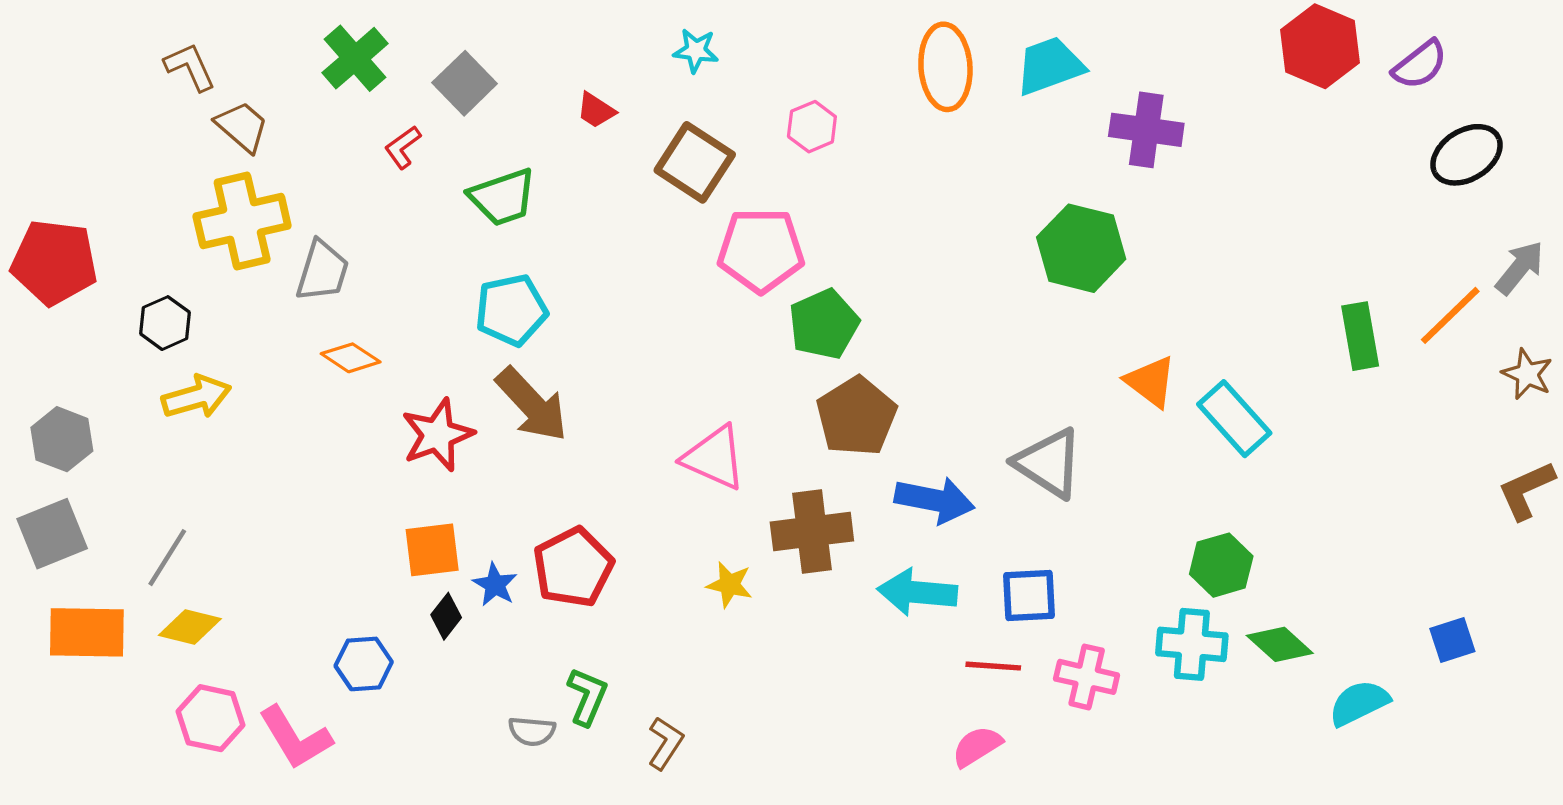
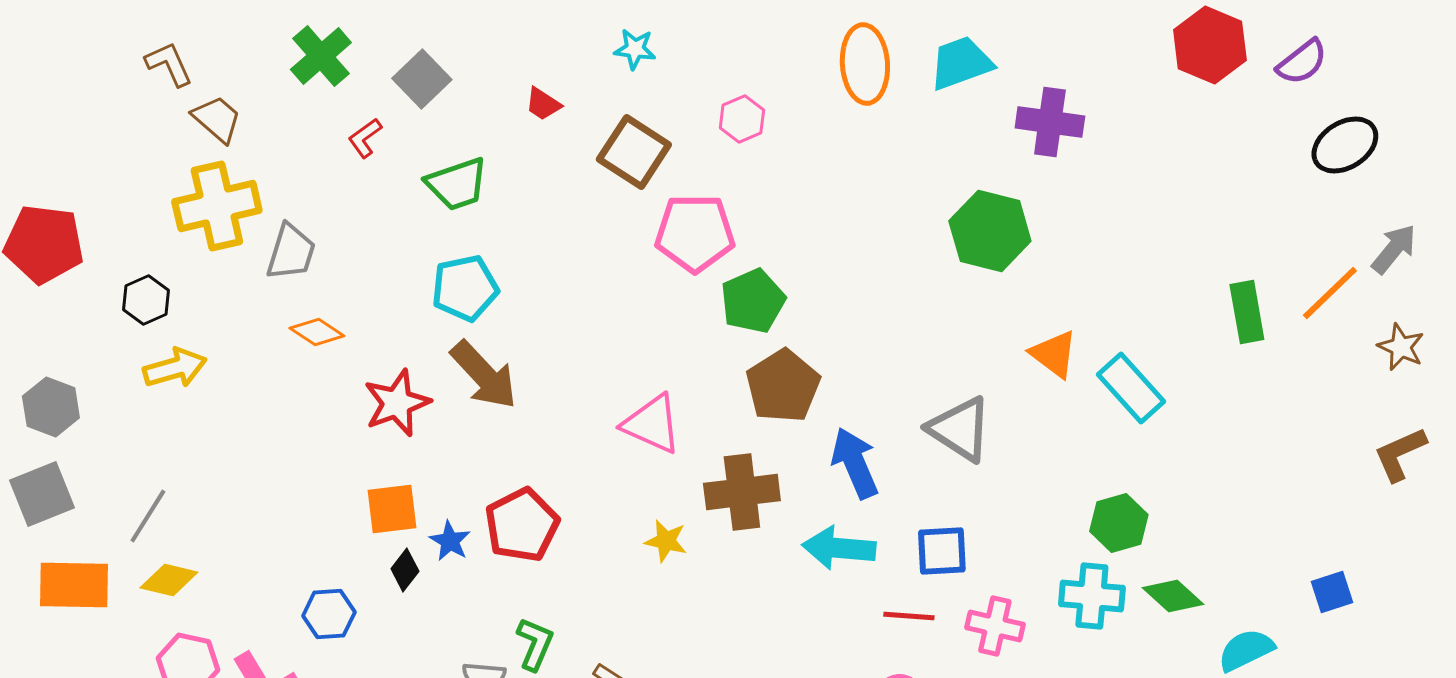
blue arrow: (935, 500) -> (855, 463), turned -124

